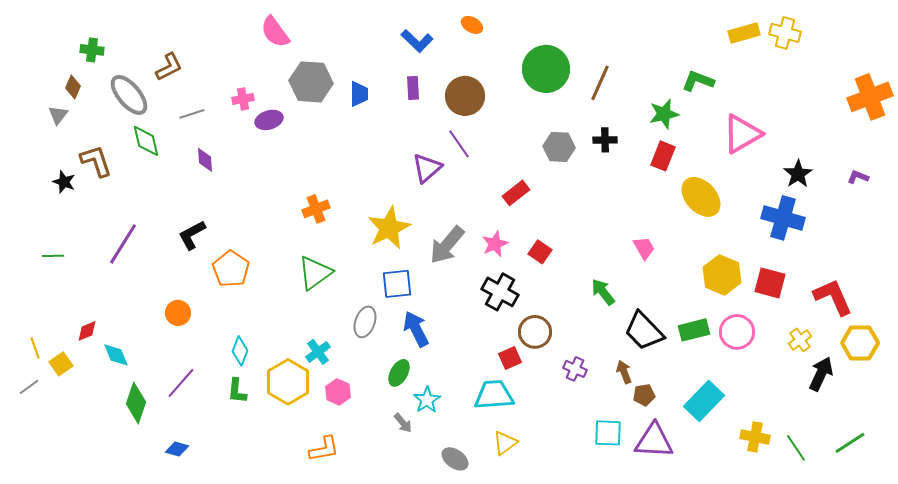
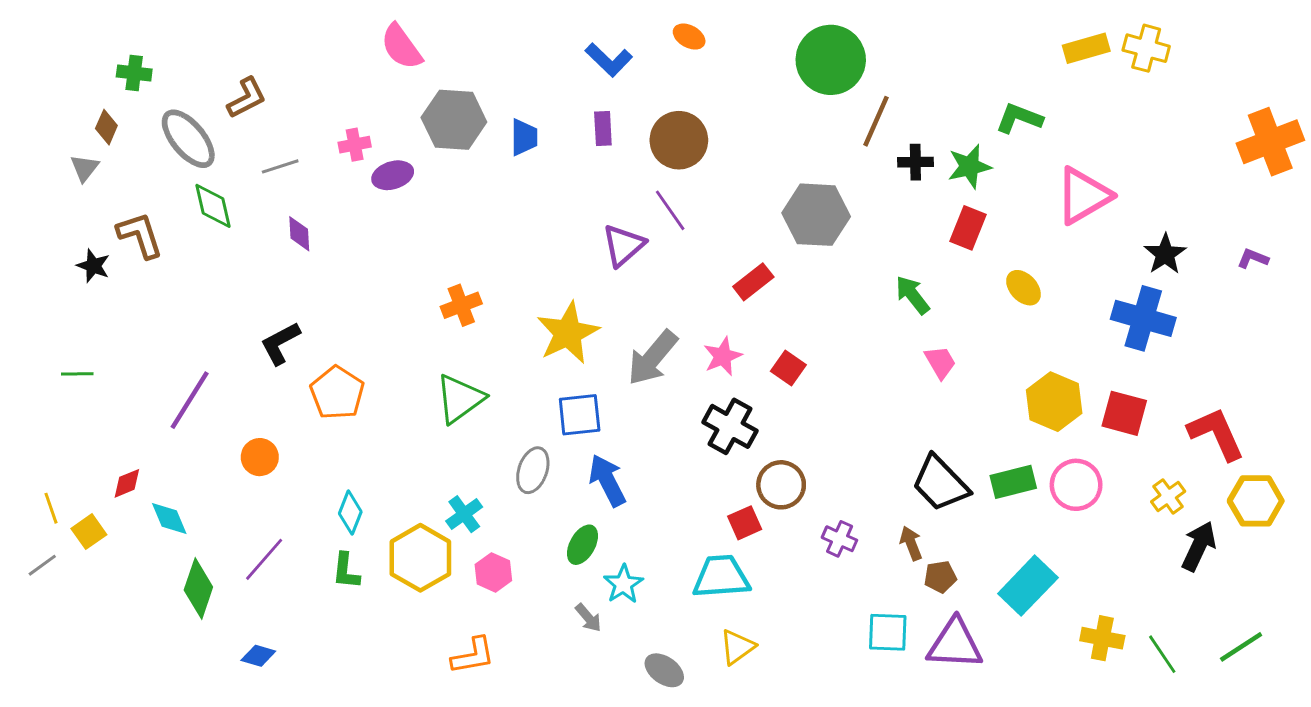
green circle: (546, 69) -> (831, 60), moved
black cross: (605, 140) -> (915, 162), moved
gray hexagon: (559, 147) -> (816, 215), size x1.4
yellow ellipse: (701, 197) -> (1023, 288), size x0.6
purple line: (123, 244) -> (190, 400), moved
green arrow: (603, 292) -> (913, 295), moved

